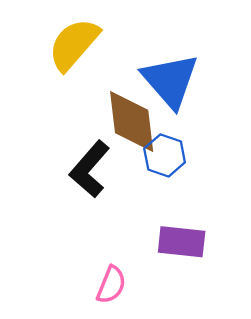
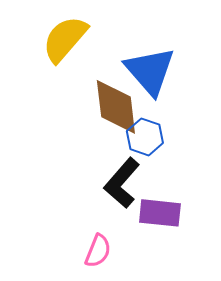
black L-shape: (90, 169) -> (122, 183), moved

